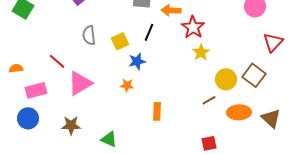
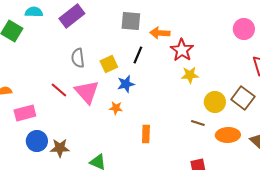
yellow star: (201, 52) -> (190, 75), turned 30
red line: (57, 61) -> (59, 90), moved
pink triangle: (80, 83) -> (87, 92), moved, turned -40
brown line: (209, 100) -> (198, 123), turned 48
blue circle: (28, 118) -> (37, 141), moved

